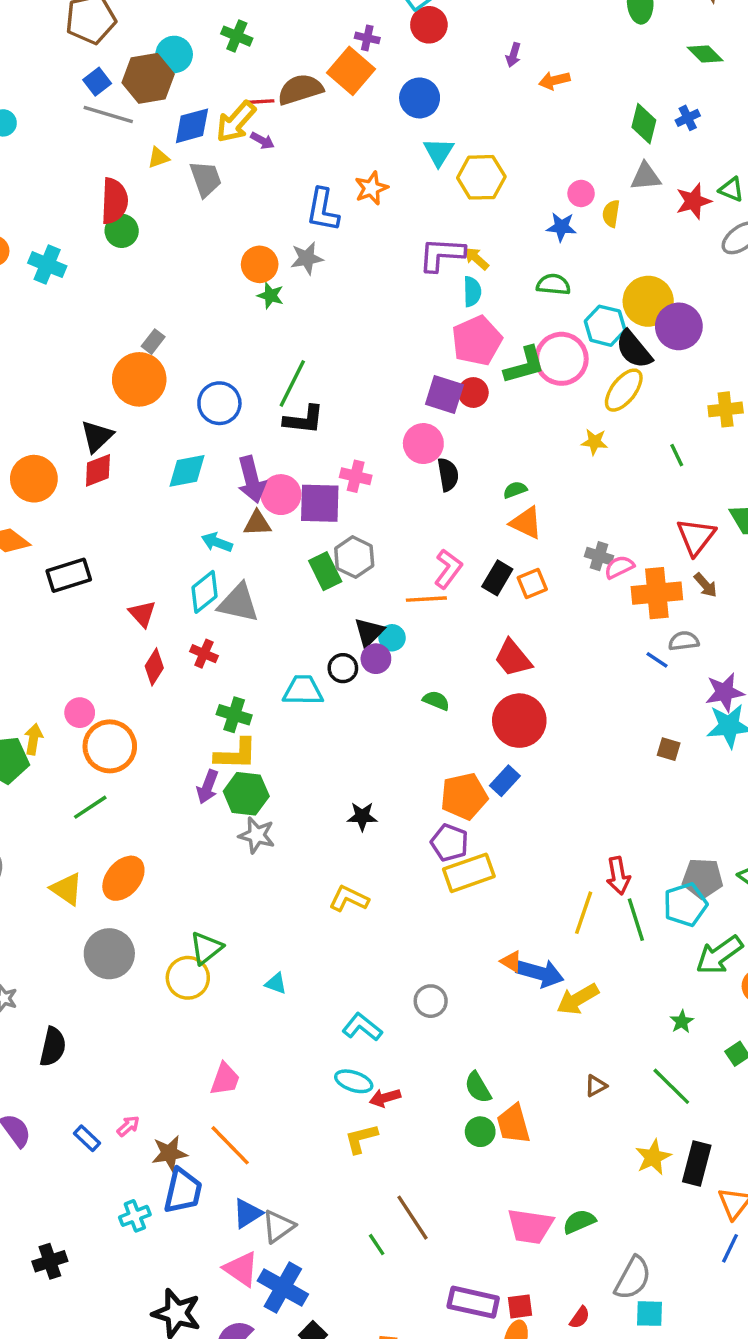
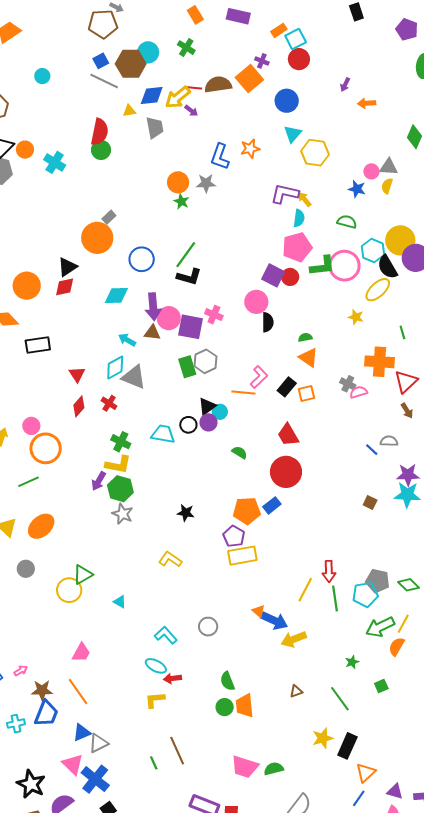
gray triangle: (646, 177) -> (389, 167), moved
orange cross: (657, 593) -> (379, 362), moved
gray circle: (109, 954) -> (26, 569), size x0.6

